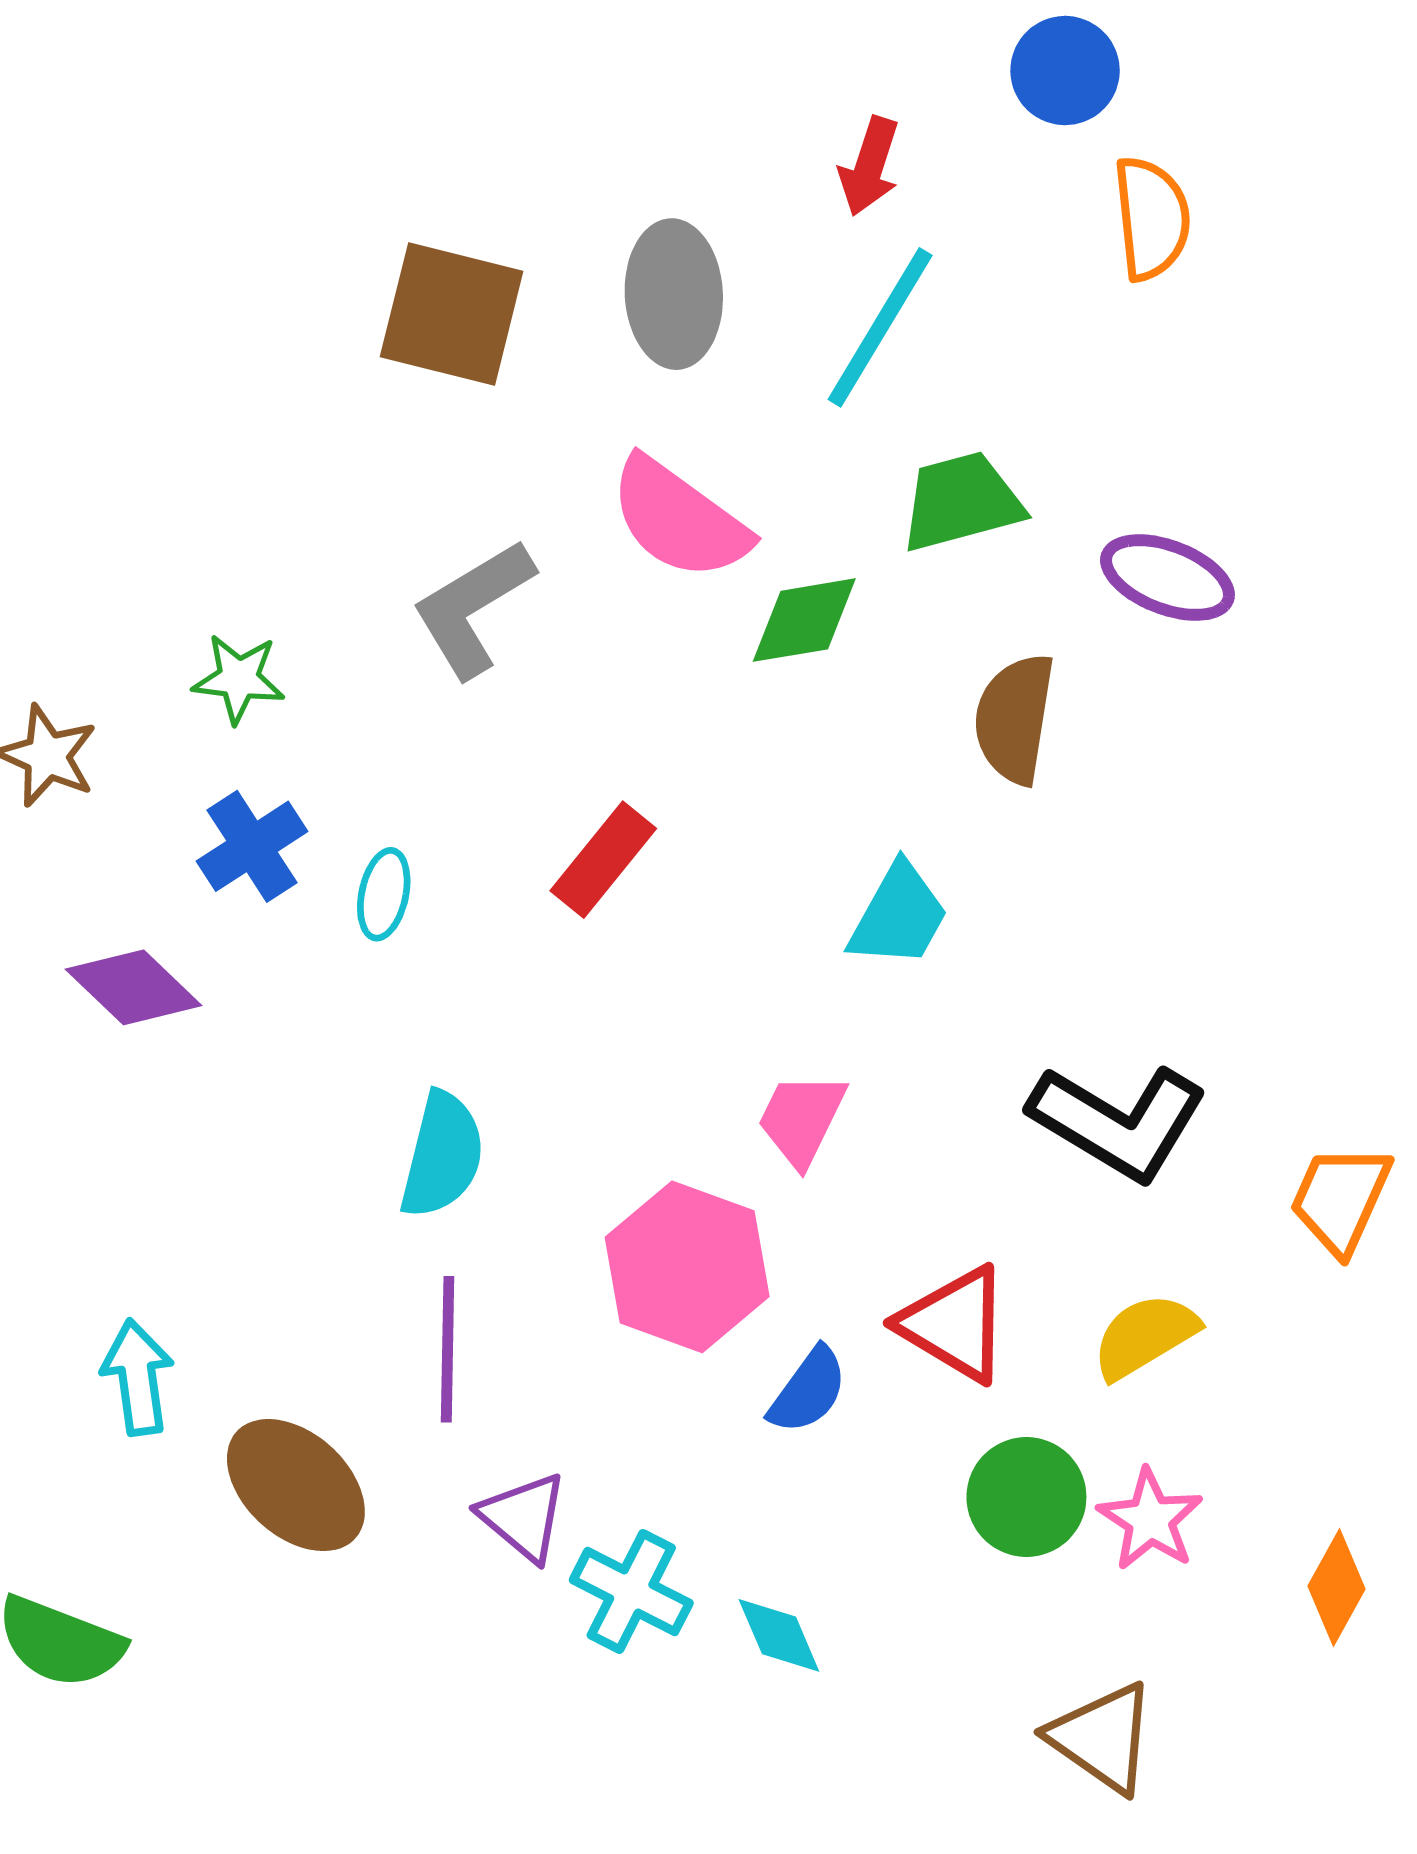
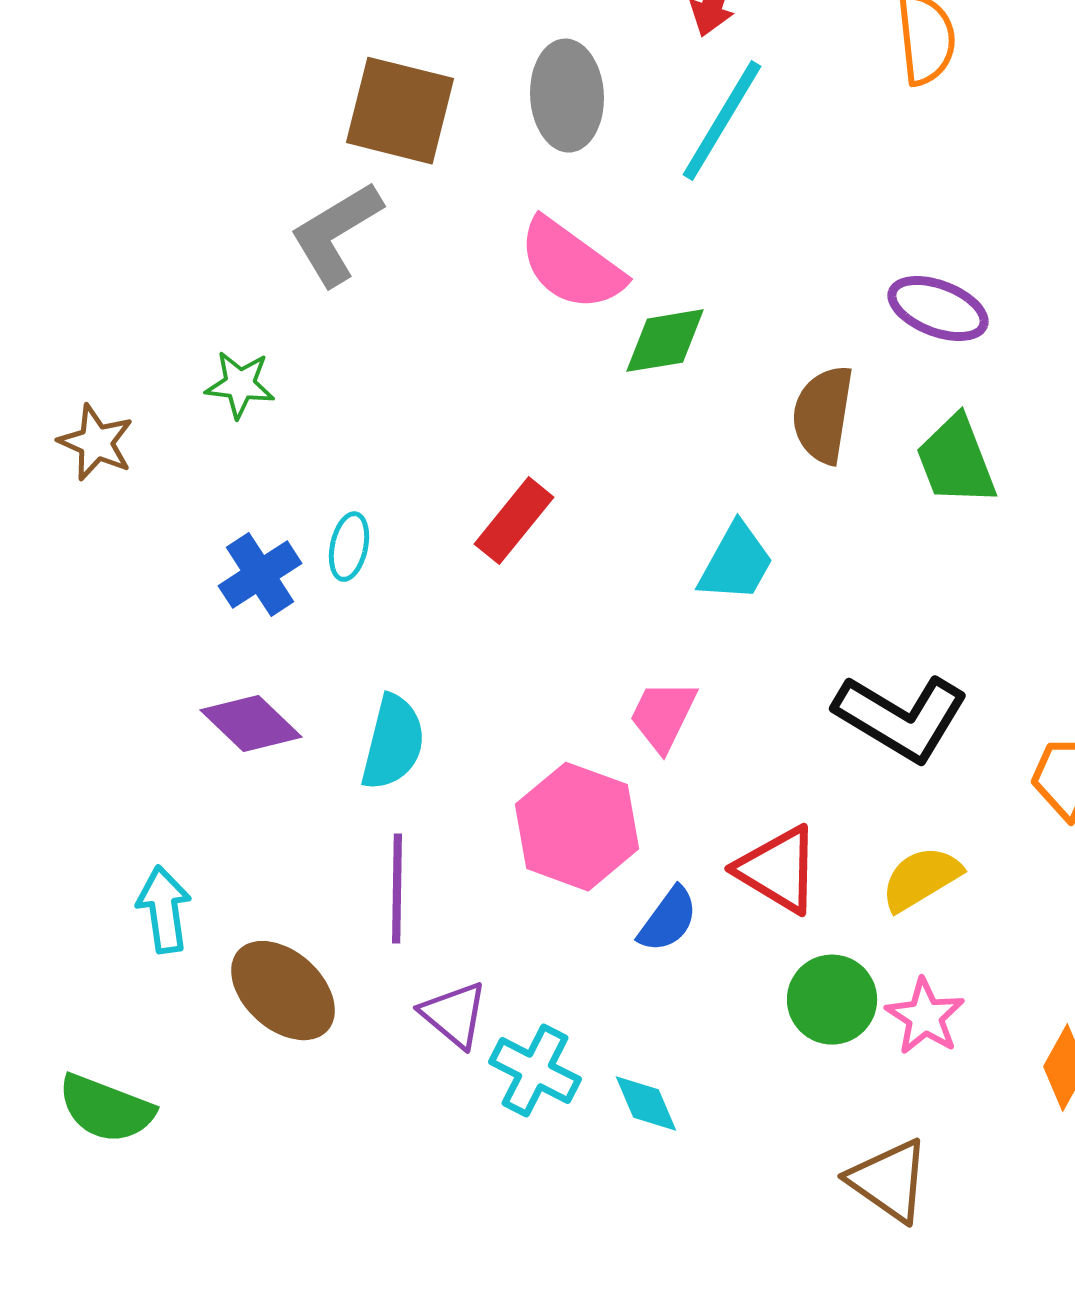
green trapezoid: (961, 502) -> (956, 461), moved, turned -96
gray L-shape: (473, 608) -> (336, 234), moved
blue cross: (252, 846) -> (260, 575), moved
purple diamond: (134, 987) -> (251, 724), moved

